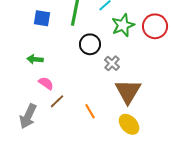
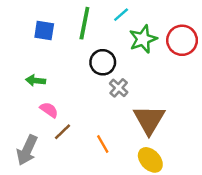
gray cross: (112, 63) -> (119, 88), moved

